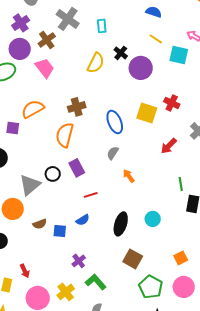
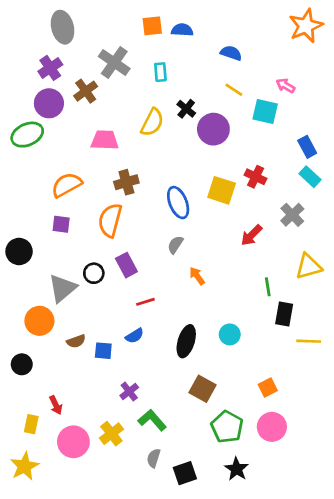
pink trapezoid: (45, 68) -> (105, 140), moved, turned -50
purple square: (13, 128) -> (61, 224), moved

